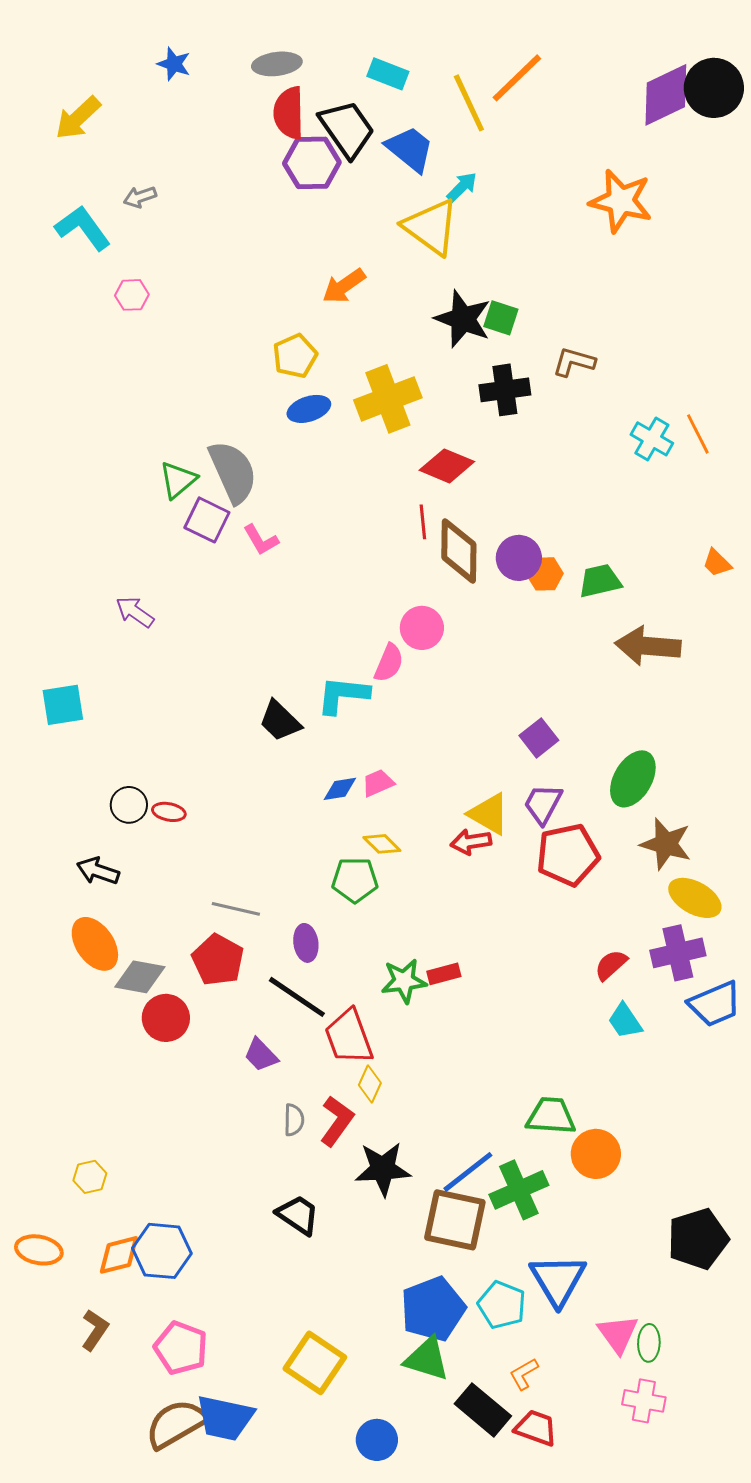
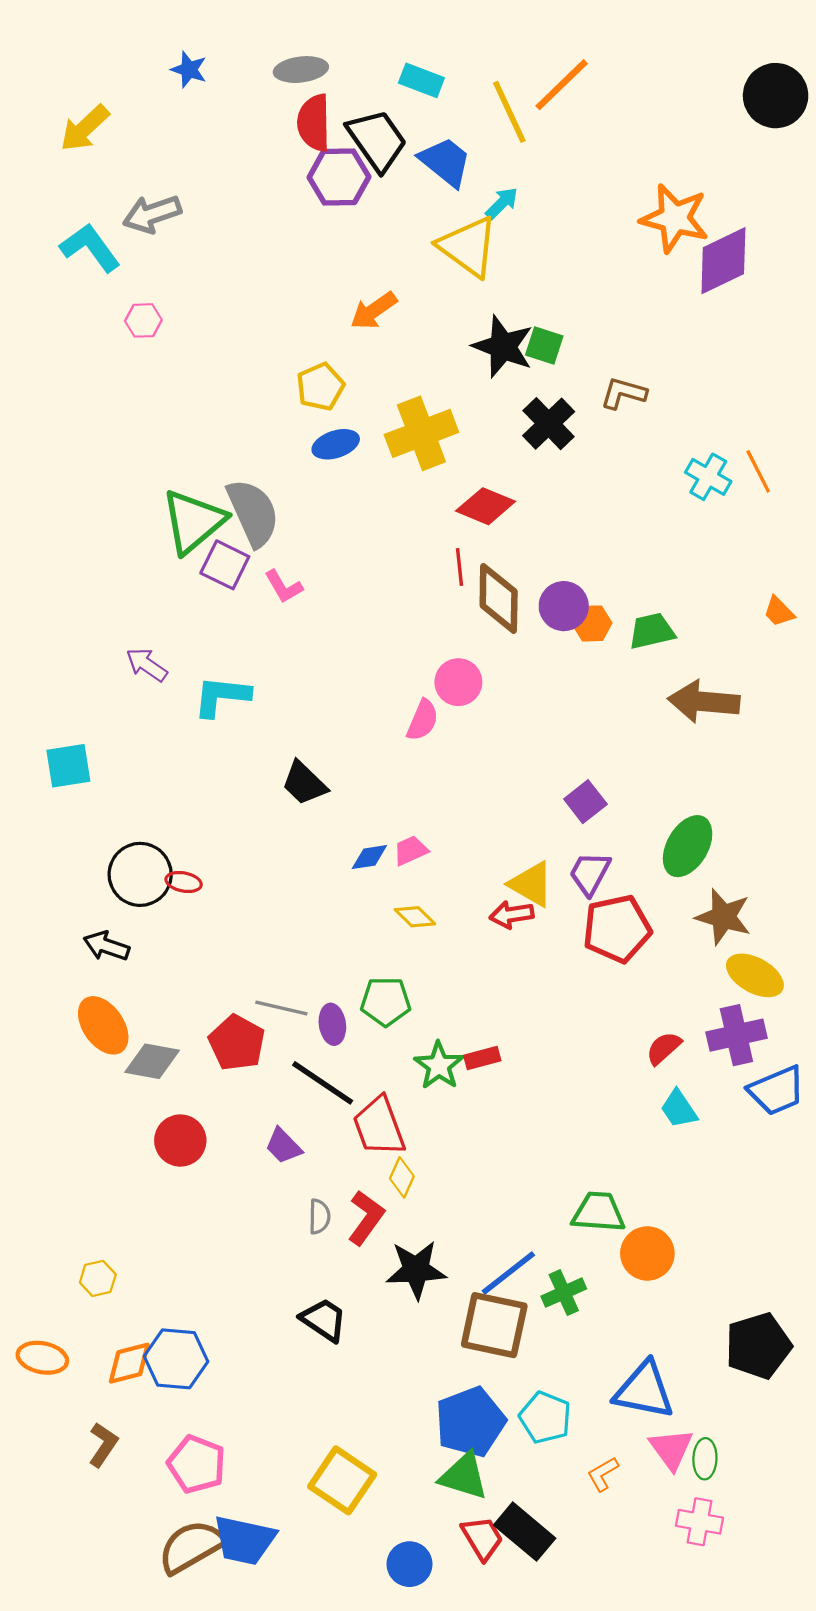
purple diamond: (666, 95) -> (723, 261), moved
gray arrow: (140, 197) -> (152, 214), size x1.6
black cross: (505, 390) -> (549, 424), turned -36
green triangle: (178, 480) -> (193, 521), size x1.6
cyan L-shape: (343, 695) -> (222, 696), moved
black circle: (129, 805) -> (140, 874), size x1.6
green pentagon: (355, 880) -> (386, 1001), moved
gray line: (236, 909) -> (281, 1008), moved
green star: (404, 981) -> (439, 1066), turned -30
red circle: (166, 1018) -> (180, 1141), moved
green cross: (519, 1190) -> (564, 1293), size x0.7
blue triangle: (558, 1280) -> (644, 1390), moved, turned -48
orange L-shape: (524, 1374) -> (603, 1474), moved
red trapezoid: (536, 1428) -> (482, 1538), moved, turned 39

